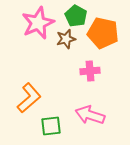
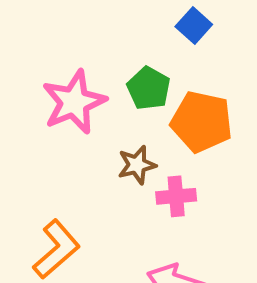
brown star: (66, 39) -> (137, 165), moved

